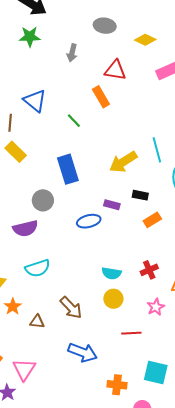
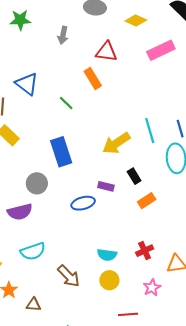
black rectangle: (140, 195) -> (134, 176), turned 49
brown arrow: (71, 308) -> (69, 276), moved

